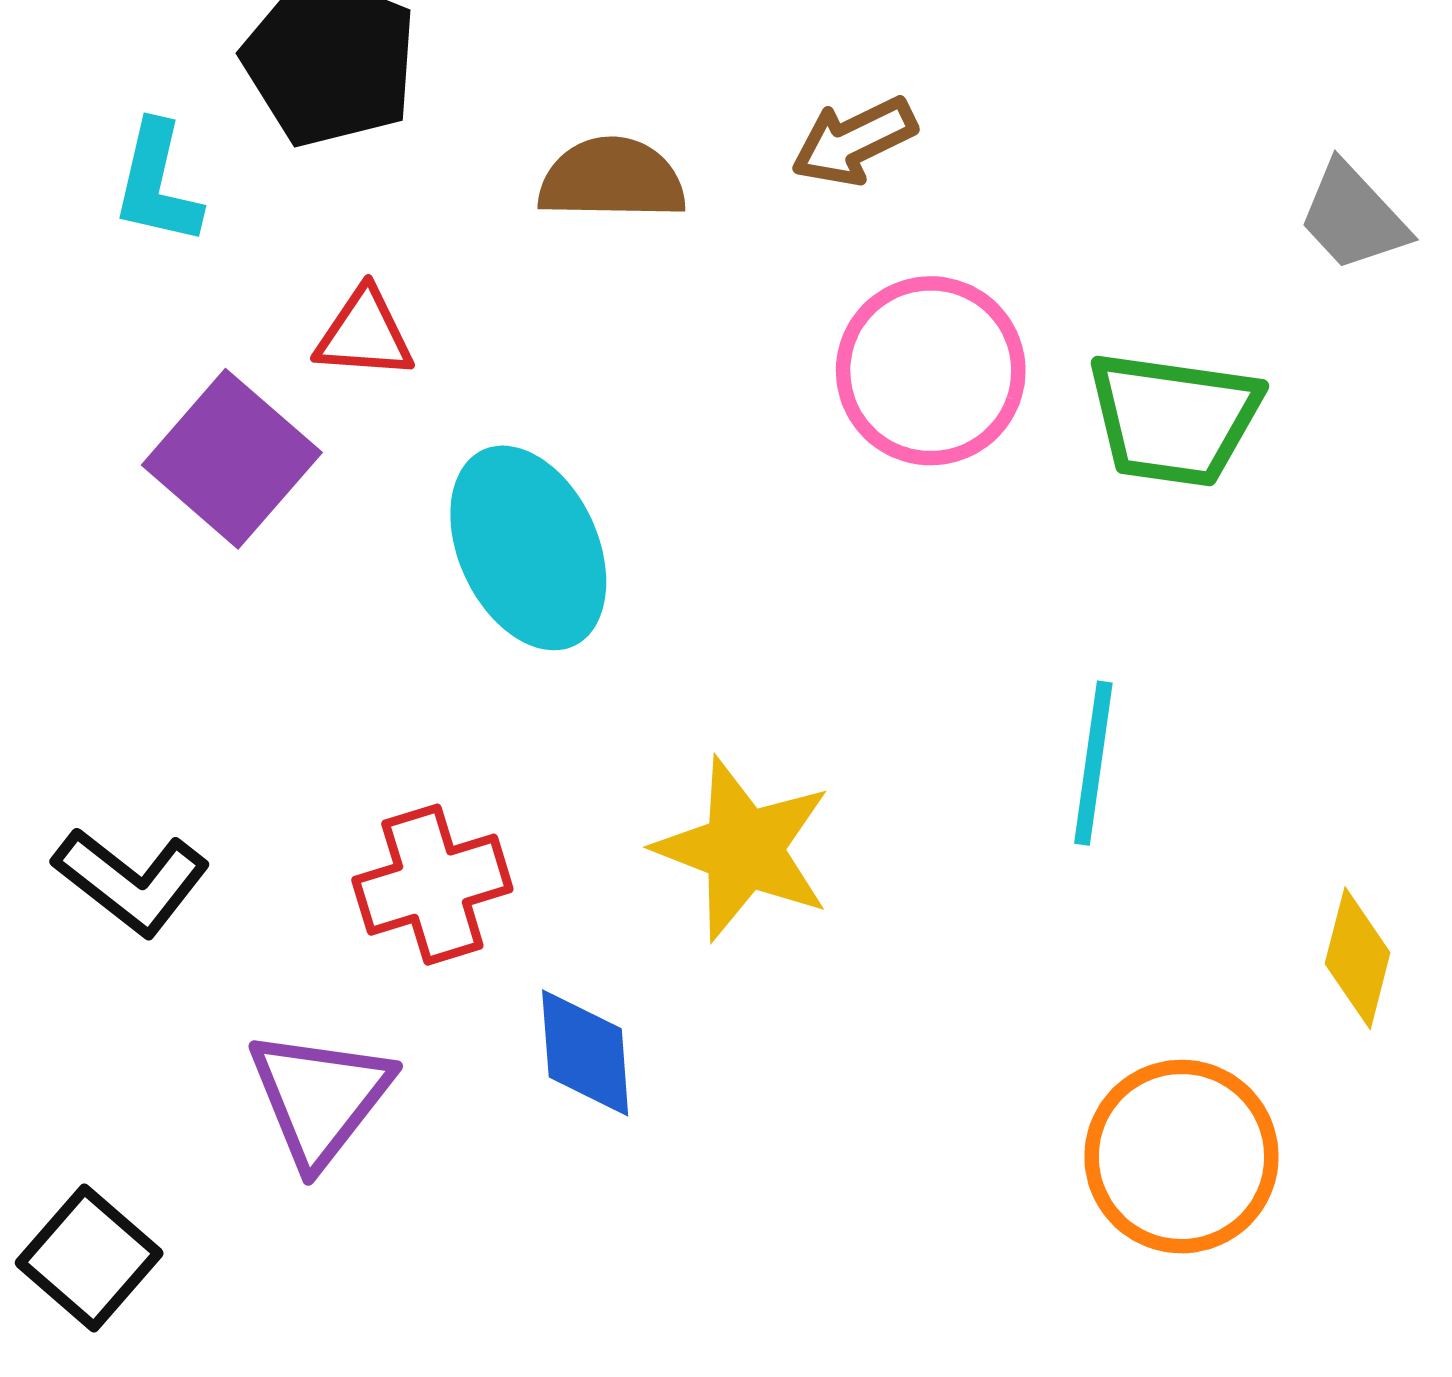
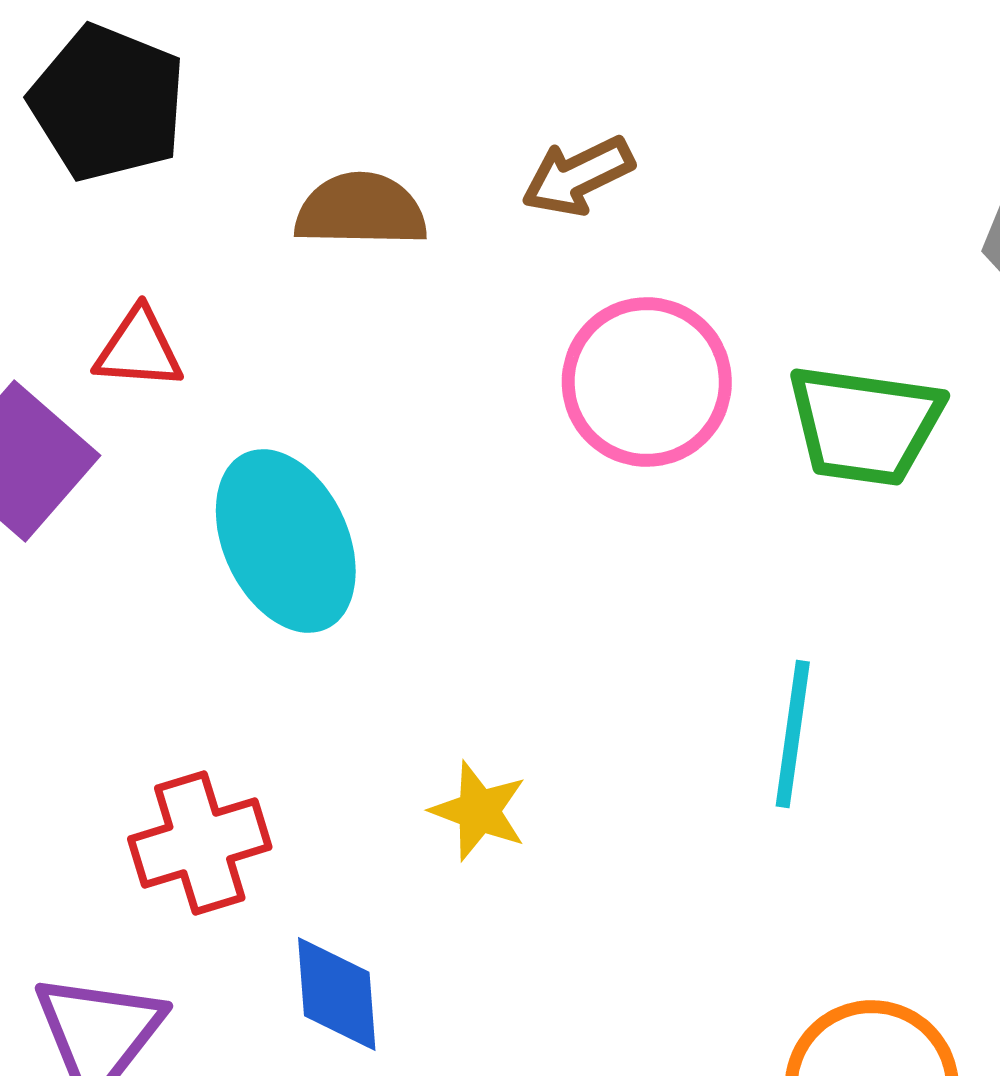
yellow star: (743, 849) -> (479, 811), size x0.6

